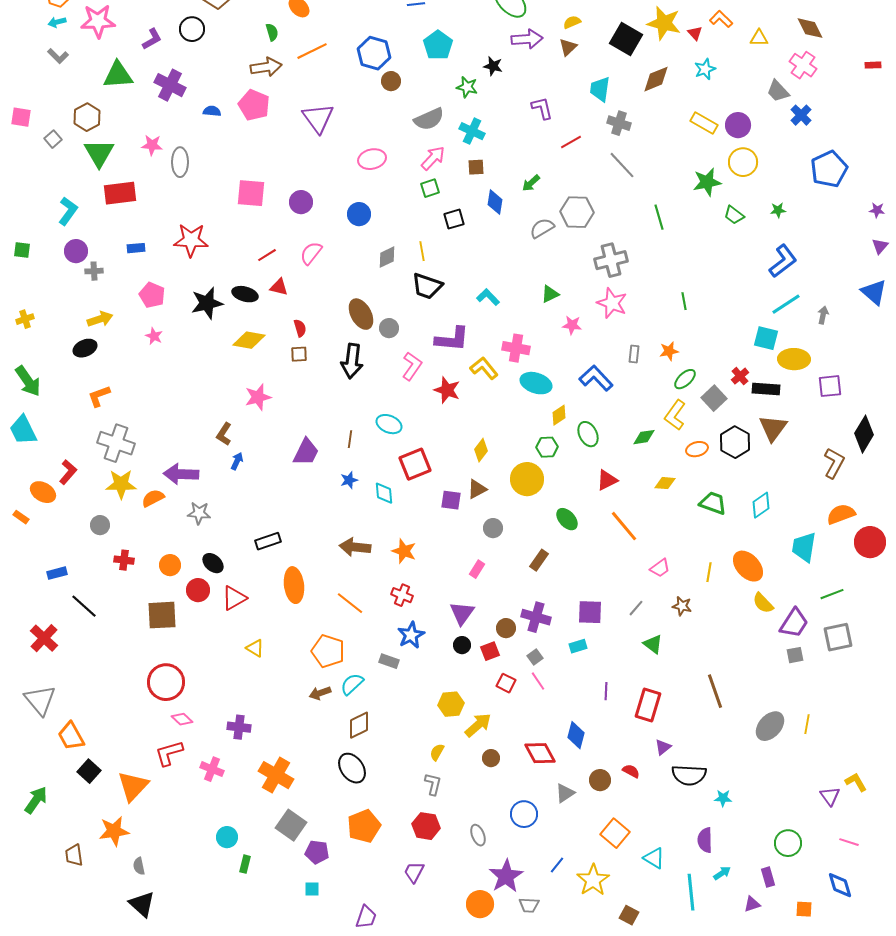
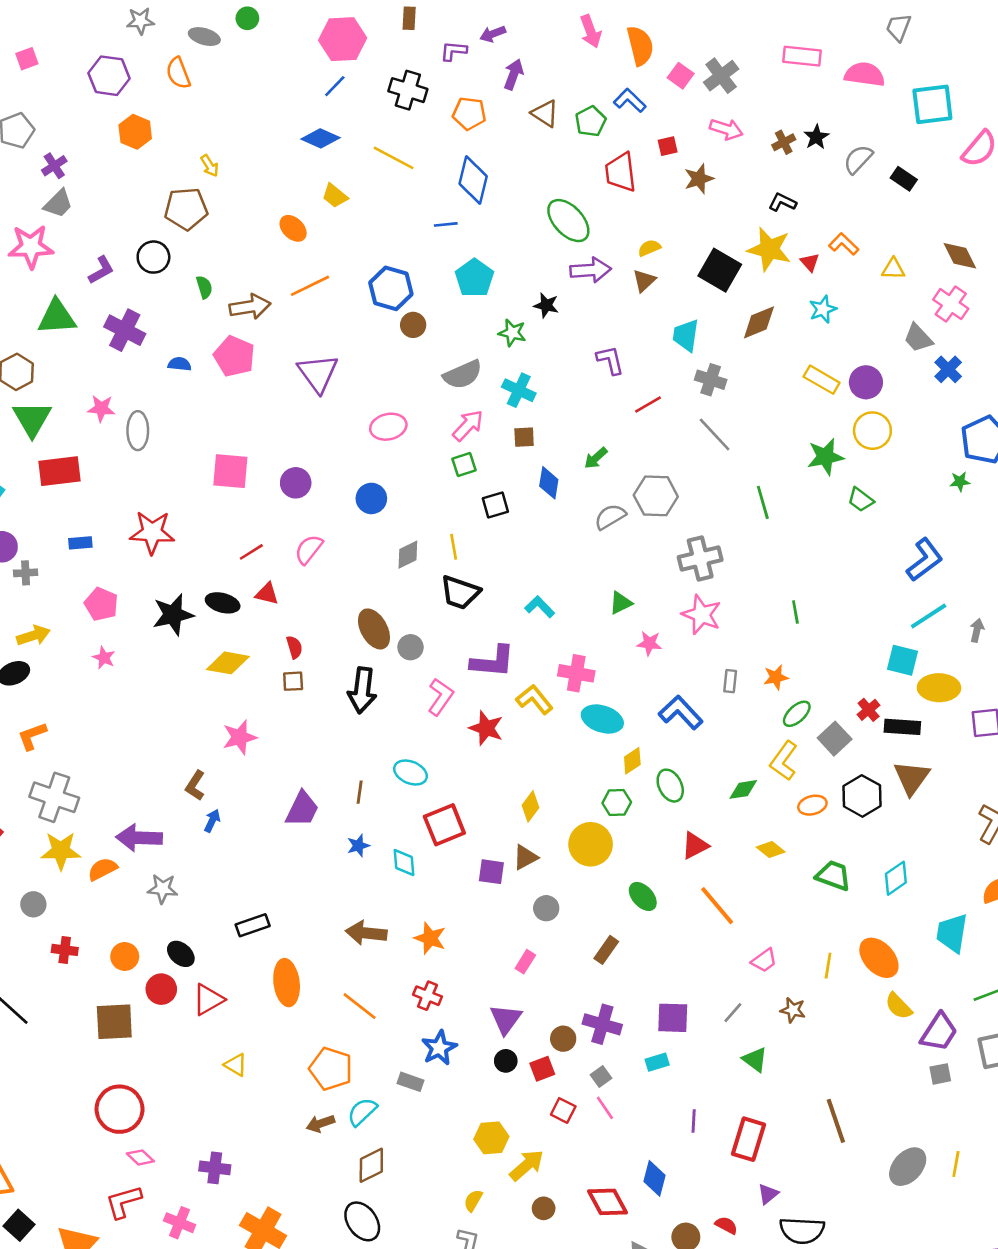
green semicircle: (272, 32) -> (204, 287), moved
green star: (778, 210) -> (960, 482), moved
yellow diamond: (665, 483) -> (771, 849), turned 35

